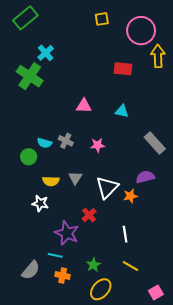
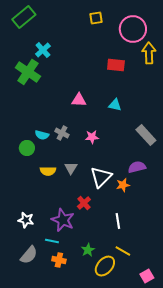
white star: (40, 203) -> (26, 220), moved
yellow ellipse: (101, 289) -> (105, 266), moved

